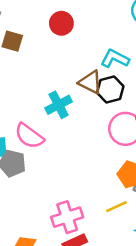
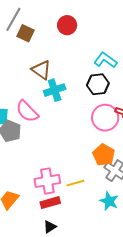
brown triangle: (90, 82) -> (41, 70), moved
yellow line: (116, 207) -> (75, 183), moved

